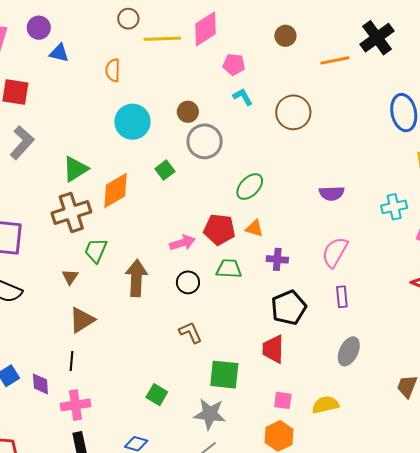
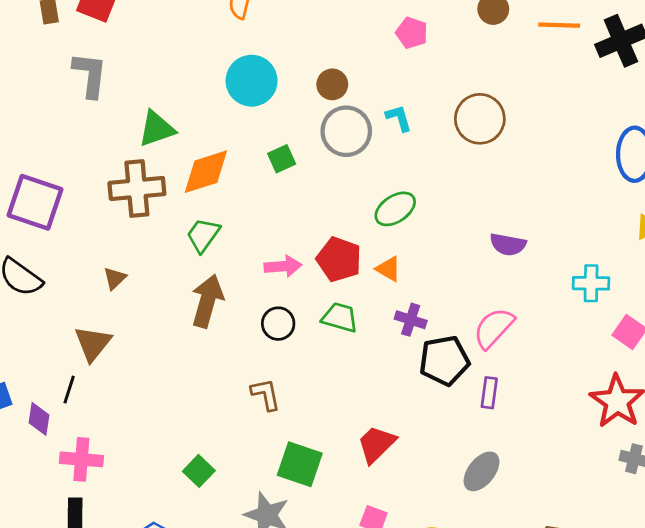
orange line: (335, 60) -> (559, 25), moved
cyan L-shape: (243, 97) -> (399, 118), moved
gray L-shape: (22, 143) -> (90, 75), turned -48
green trapezoid: (96, 250) -> (203, 235), moved
black pentagon: (289, 308) -> (444, 361), moved
brown triangle: (82, 320) -> (93, 343), moved, turned -32
red trapezoid: (273, 349) -> (376, 444), turned 32
black line: (72, 361) -> (69, 390), moved

